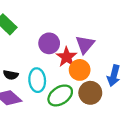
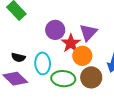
green ellipse: (60, 95) -> (63, 79), turned 35

